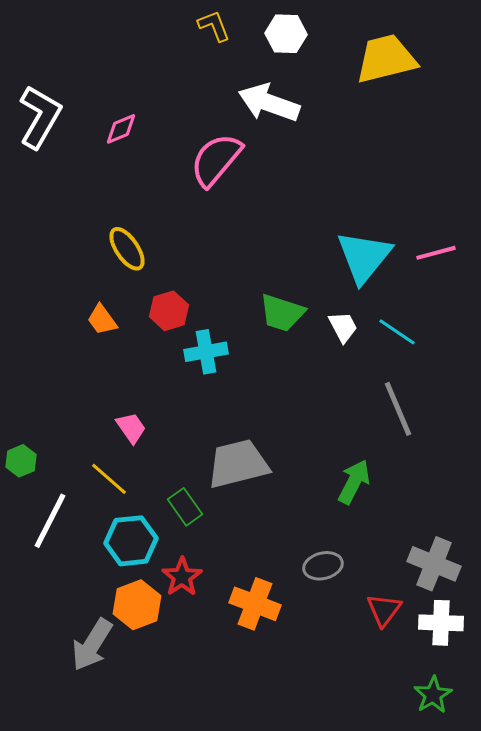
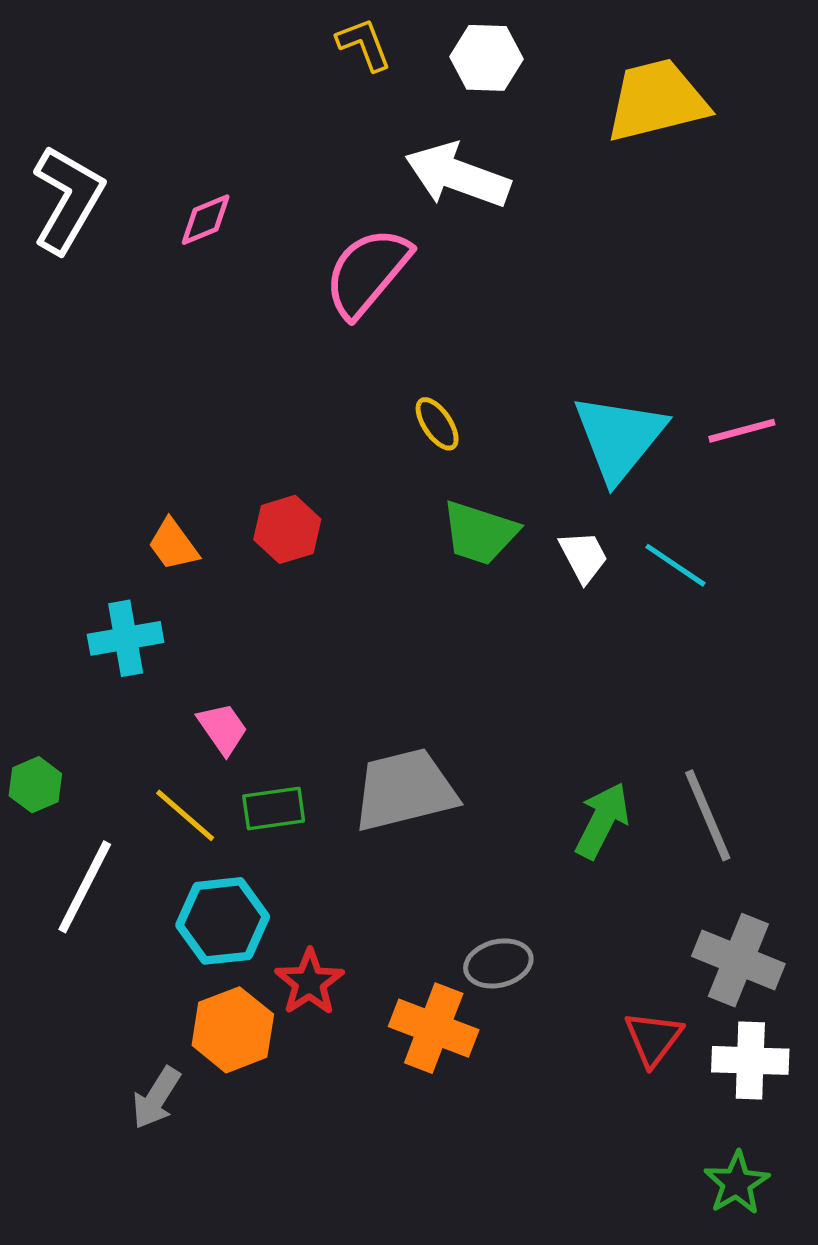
yellow ellipse: (127, 249) -> (437, 424), moved, size x0.7
cyan cross: (206, 352) -> (126, 638), moved
gray line: (398, 409) -> (708, 815), moved
green rectangle: (185, 507) -> (274, 809), moved, turned -63
gray ellipse: (323, 566) -> (498, 963), moved
gray arrow: (92, 645) -> (156, 1098), size x0.7

